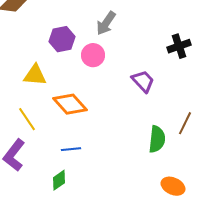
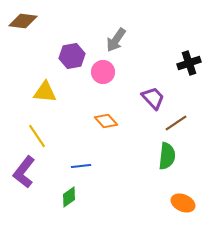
orange diamond: (70, 104) -> (106, 121), moved, size x0.7
brown line: (185, 123) -> (176, 123), moved, turned 30

